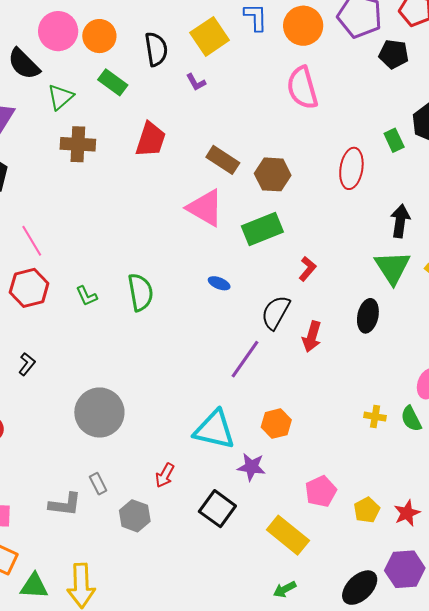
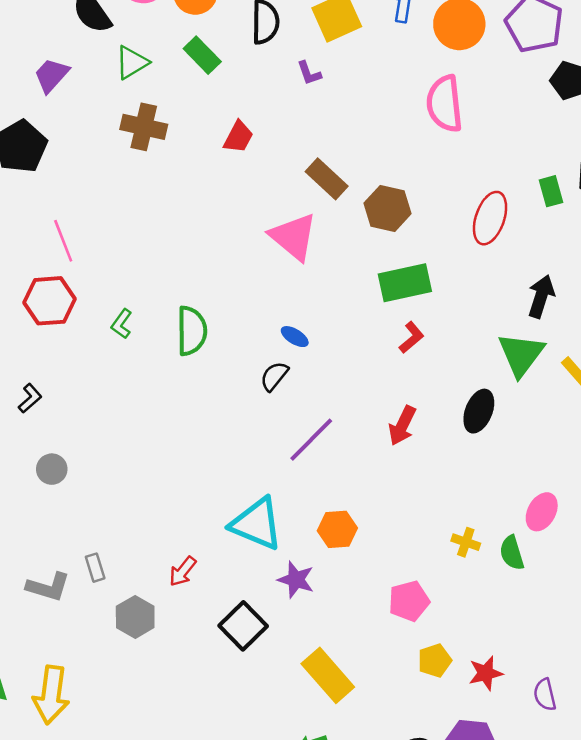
red trapezoid: (151, 140) -> (238, 137), size x0.7
green rectangle: (262, 229) -> (405, 283), moved
green L-shape: (87, 296) -> (122, 324), turned 50
black semicircle: (276, 312) -> (274, 376), moved, size x0.7
gray circle: (99, 412) -> (52, 469), moved, size x0.5
pink pentagon: (321, 491) -> (409, 601), moved

